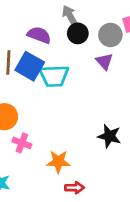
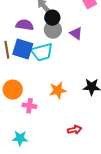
gray circle: (110, 35) -> (53, 30), moved
orange star: (58, 162) -> (58, 90), moved

